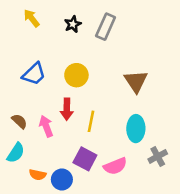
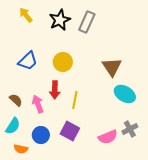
black star: (73, 24) -> (60, 20), size x1.5
cyan ellipse: (136, 129) -> (125, 94), moved, turned -60
pink semicircle: (115, 166) -> (108, 137), moved
orange semicircle: (38, 175) -> (21, 149), moved
blue circle: (62, 179) -> (41, 135), moved

